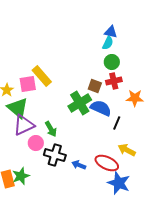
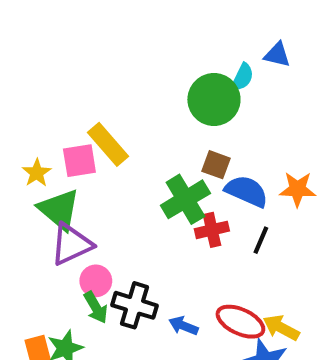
blue triangle: (111, 32) -> (277, 55), moved
green circle: (112, 62) -> (214, 100), moved, size x1.6
red cross: (114, 81) -> (212, 230), moved
blue semicircle: (101, 108) -> (247, 191), moved
green arrow: (51, 129) -> (96, 307), moved
yellow arrow: (127, 150) -> (281, 328), moved

